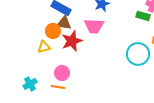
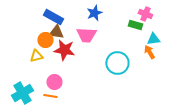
red star: (72, 41) -> (64, 50), turned 30
cyan circle: (138, 54) -> (117, 63), moved
cyan cross: (30, 84) -> (22, 93), size x1.5

